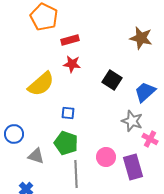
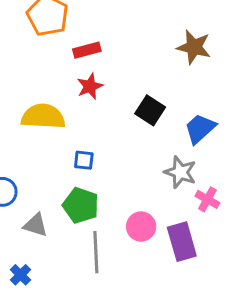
red star: (72, 64) -> (90, 86), turned -30
yellow semicircle: (41, 84) -> (43, 116), turned -136

